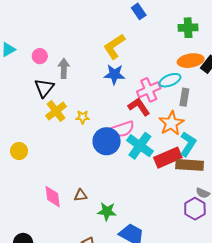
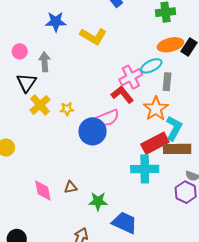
yellow L-shape: (114, 46) -> (93, 36), turned -112
blue star: (114, 74) -> (56, 22), moved
cyan cross: (140, 146) -> (145, 169), moved, turned -32

